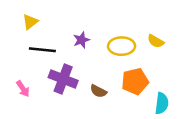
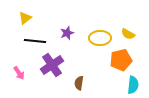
purple cross: (63, 79) -> (52, 65), turned 35
orange pentagon: (135, 81) -> (121, 60), moved
brown semicircle: (98, 91) -> (79, 83), moved, turned 72

